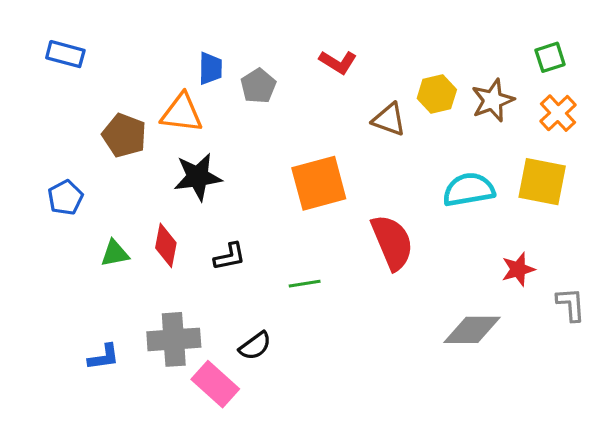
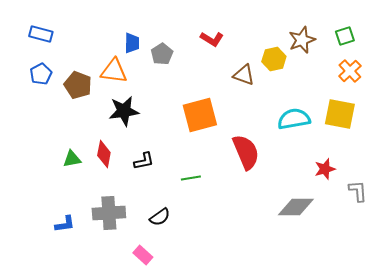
brown star: (493, 100) -> (302, 40), moved
blue pentagon: (65, 198) -> (41, 74), moved
pink rectangle: (215, 384) -> (143, 255), moved, size x0.7

